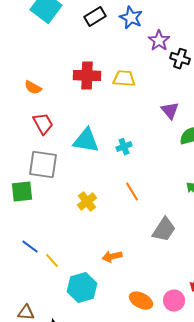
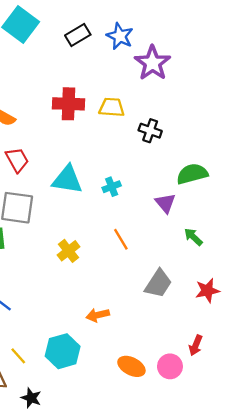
purple star: (159, 41) -> (152, 63), size x1.4
black cross: (180, 59) -> (150, 131), moved
purple triangle: (170, 111) -> (165, 203), moved
yellow line: (52, 261) -> (18, 356), moved

